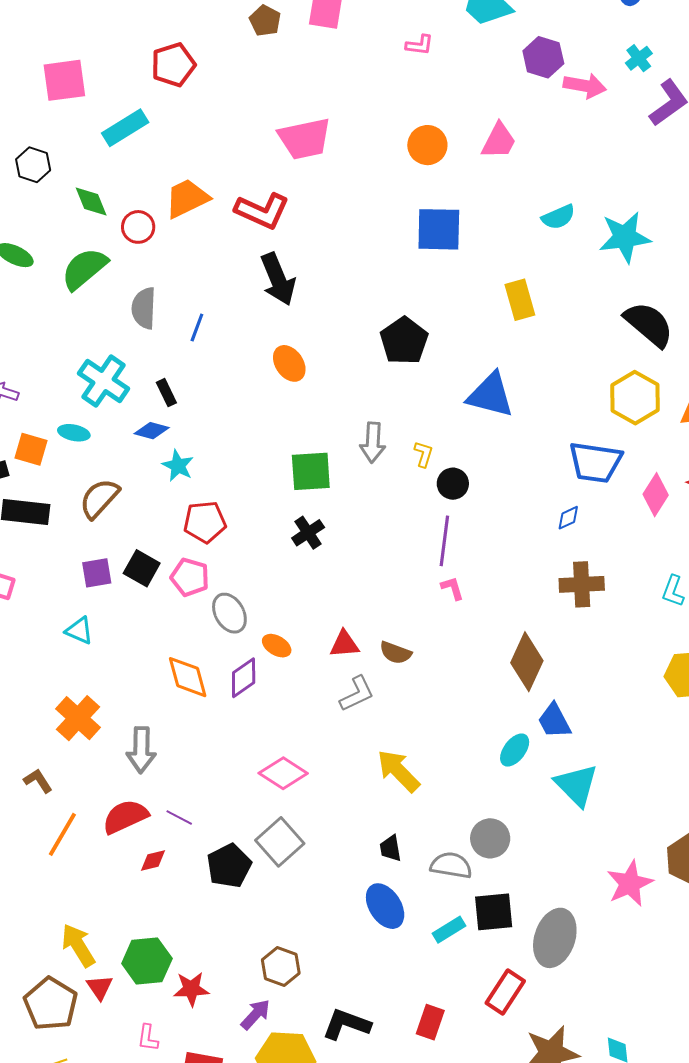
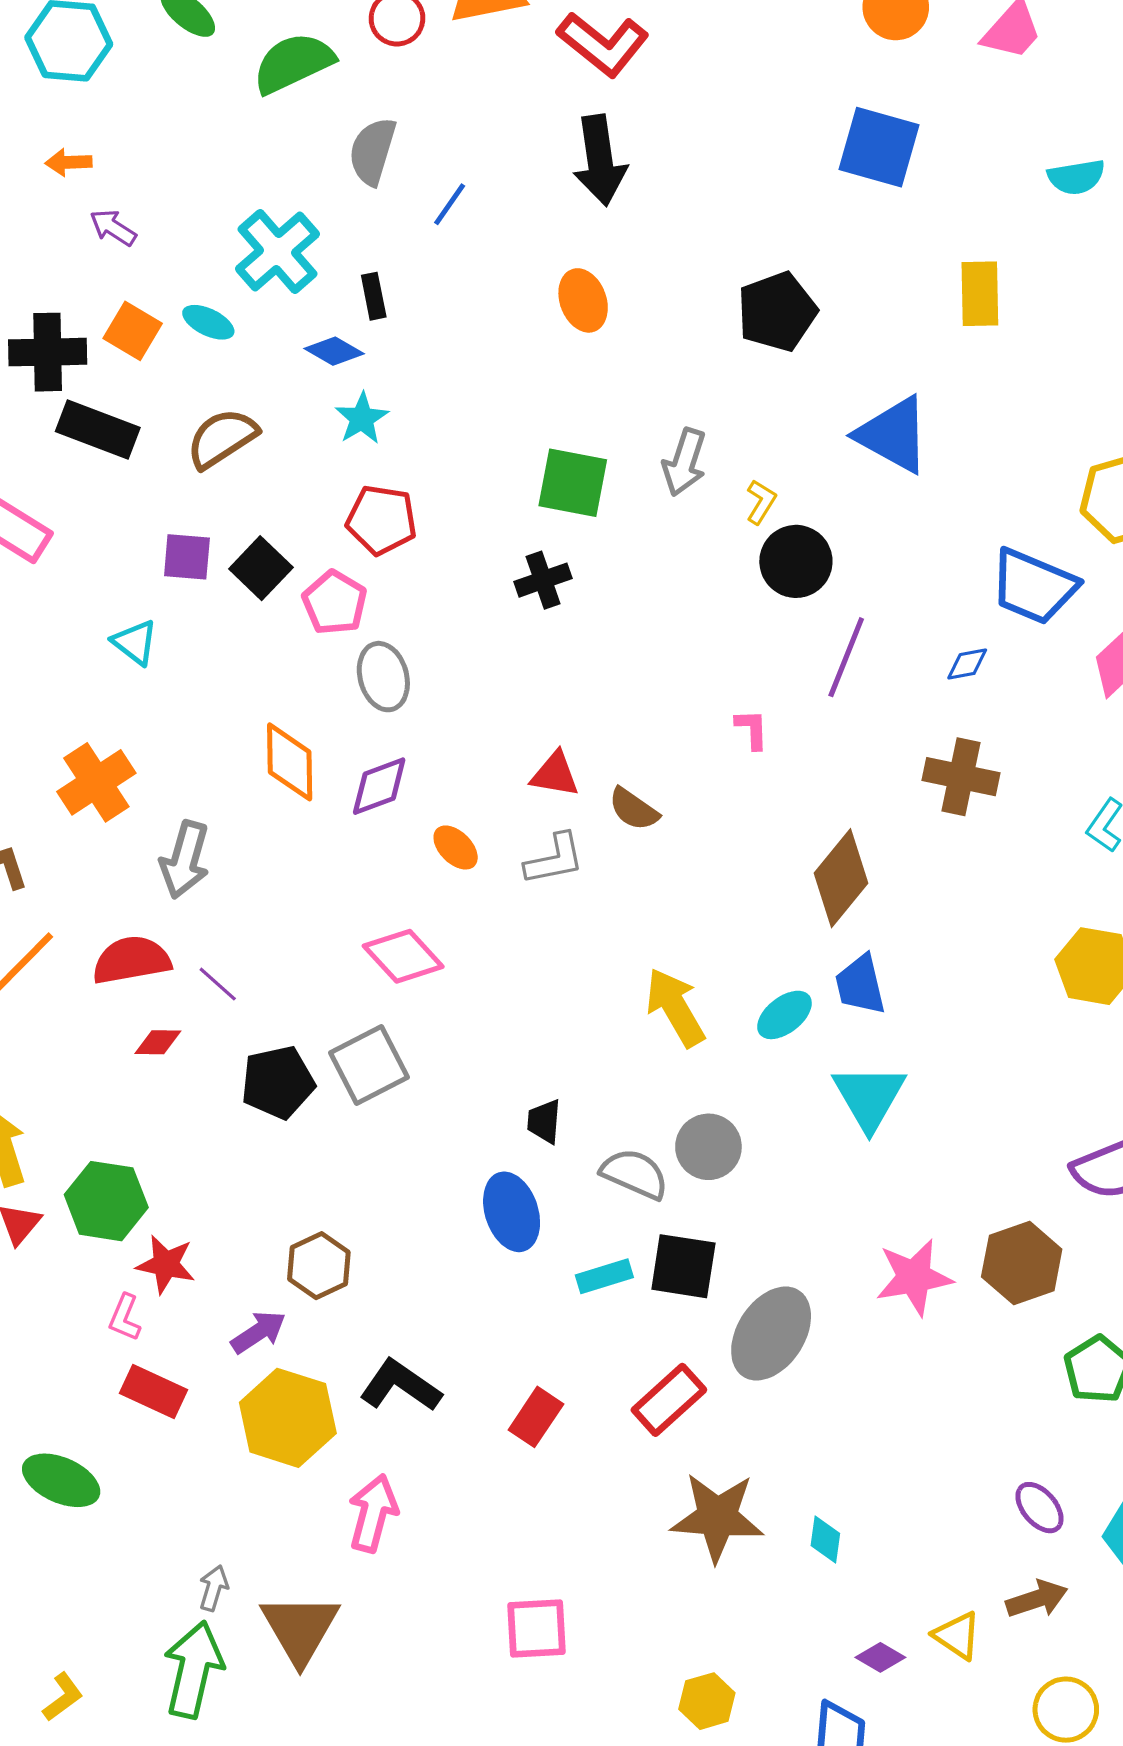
black circle: (453, 484) -> (796, 561), size x1.4
purple line: (444, 541) -> (846, 657), moved
orange ellipse: (277, 646) -> (456, 847), moved
yellow arrow: (398, 771) -> (675, 1007), moved
pink L-shape: (148, 1038) -> (125, 1318), moved

